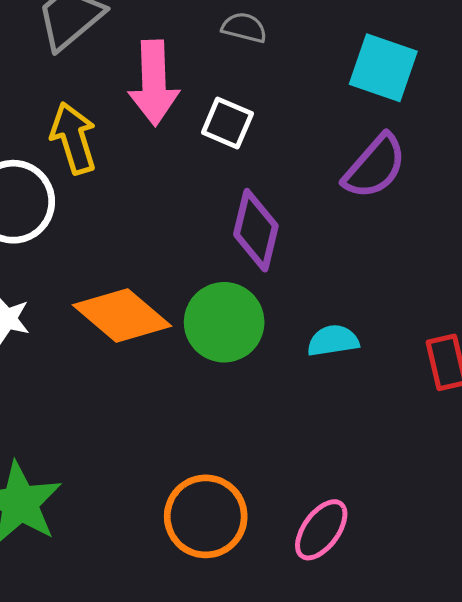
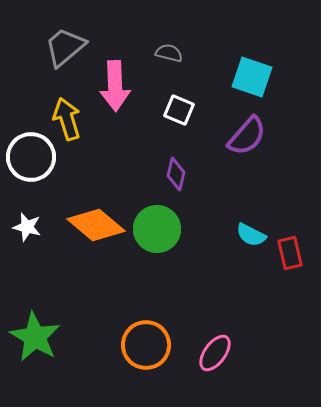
white square: (227, 123) -> (179, 110), moved
purple diamond: (256, 230) -> (176, 174), size x0.7
cyan semicircle: (333, 341) -> (251, 235), moved, turned -144

